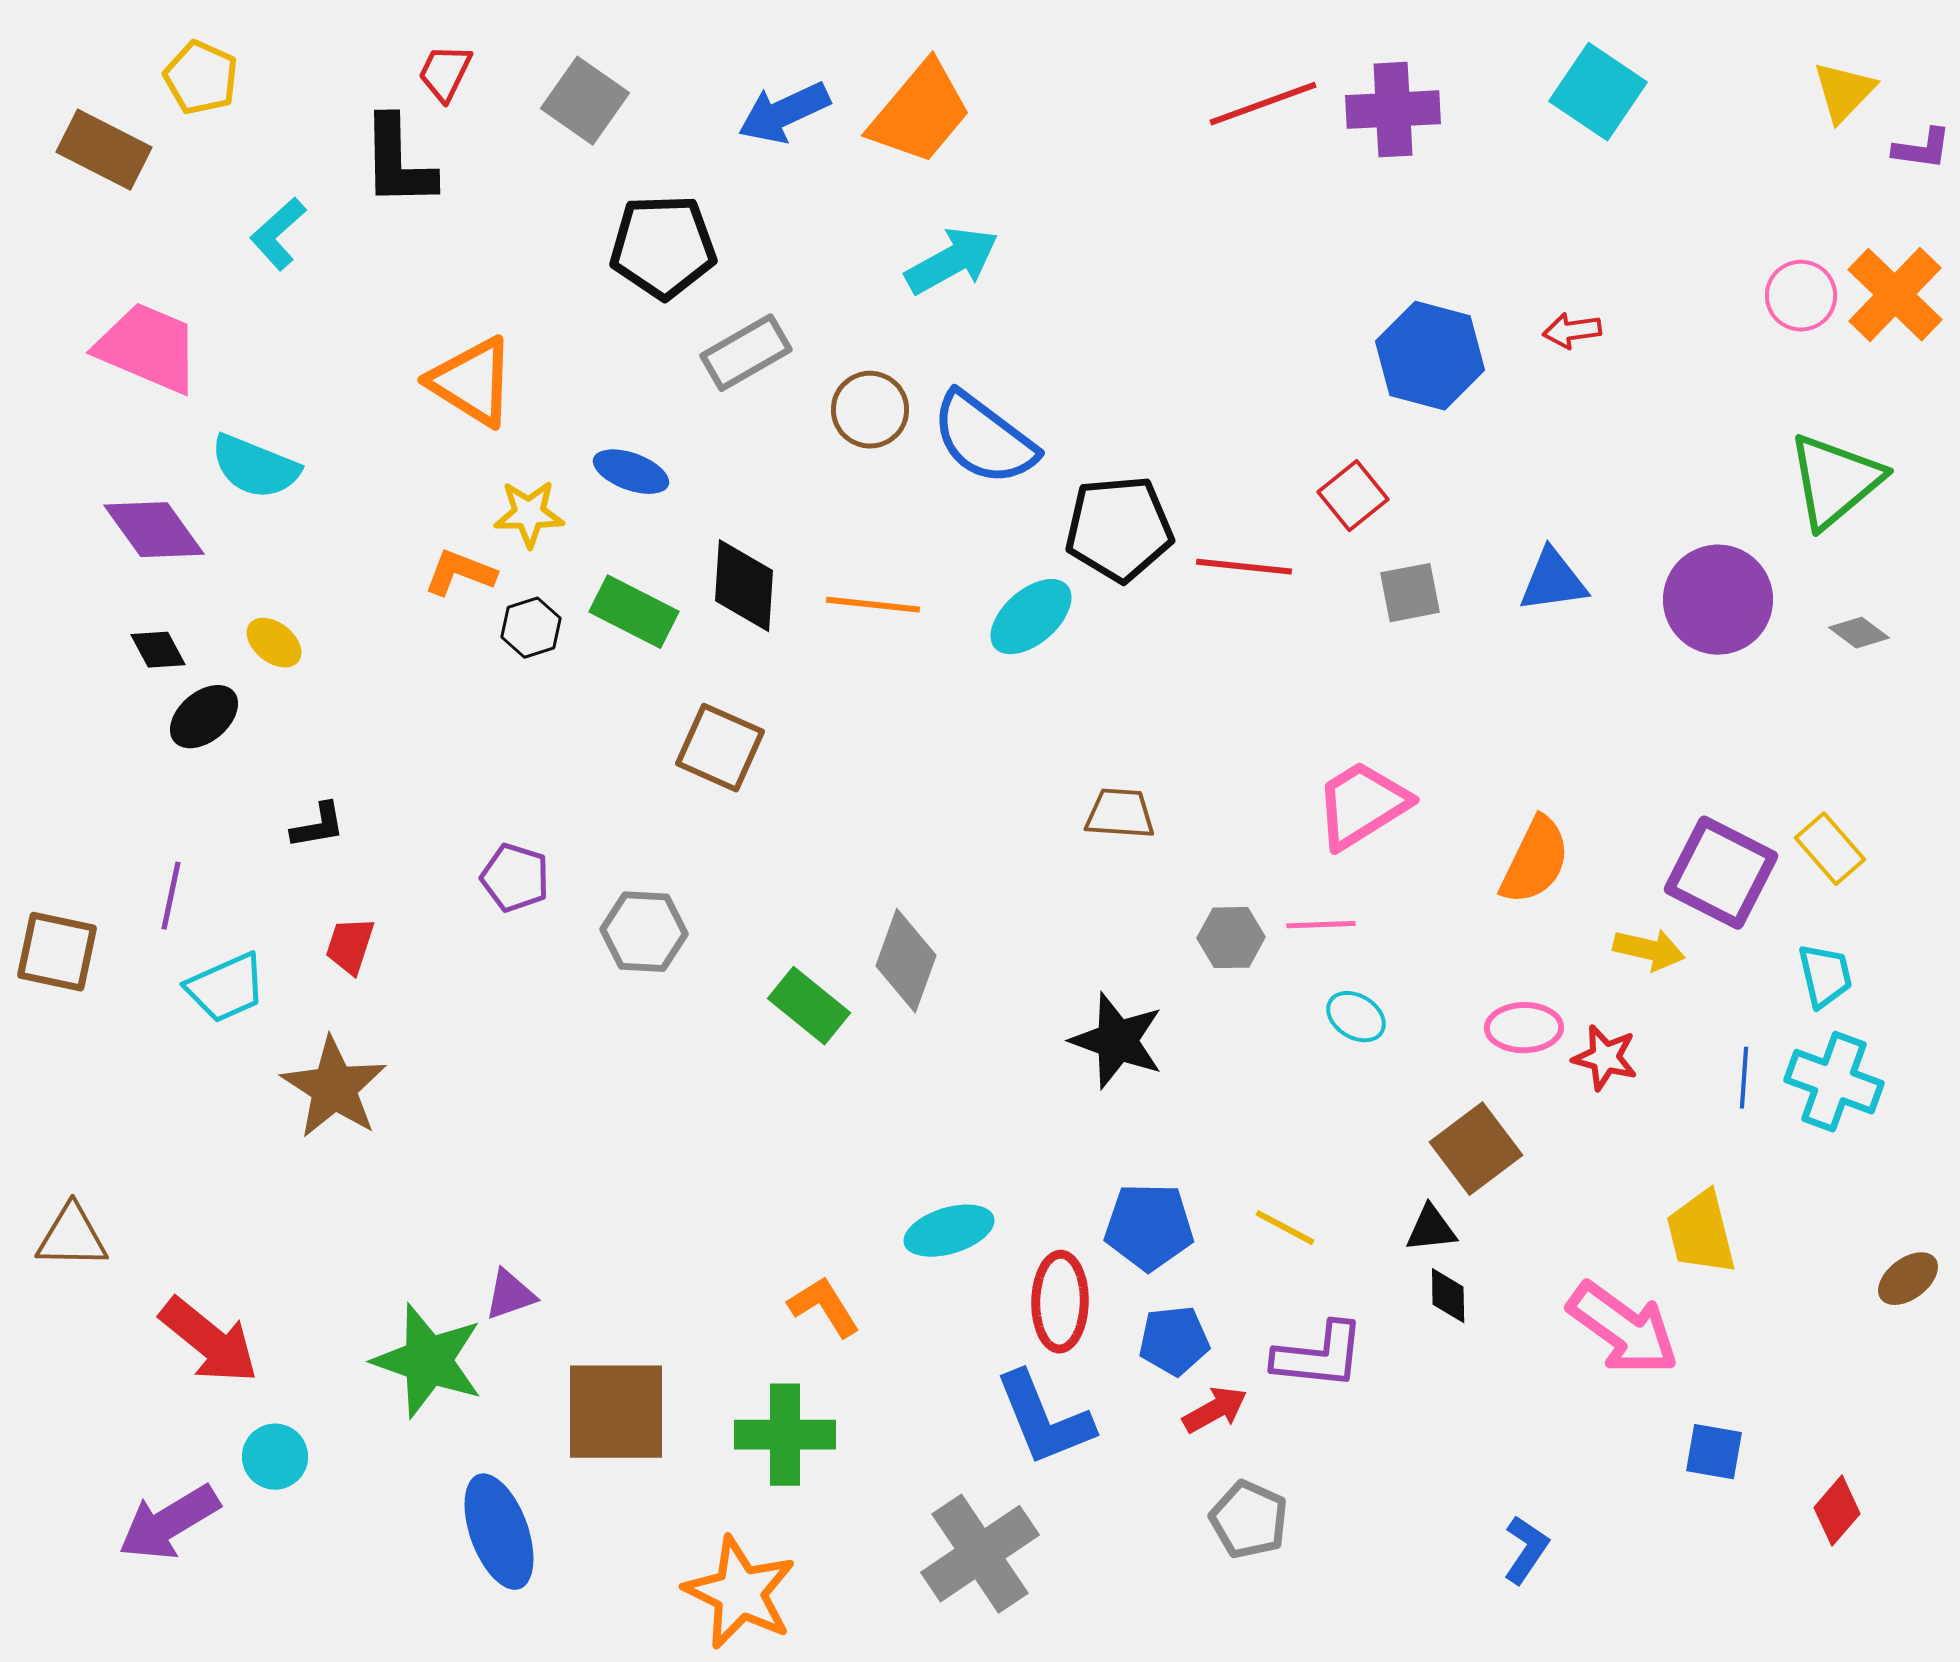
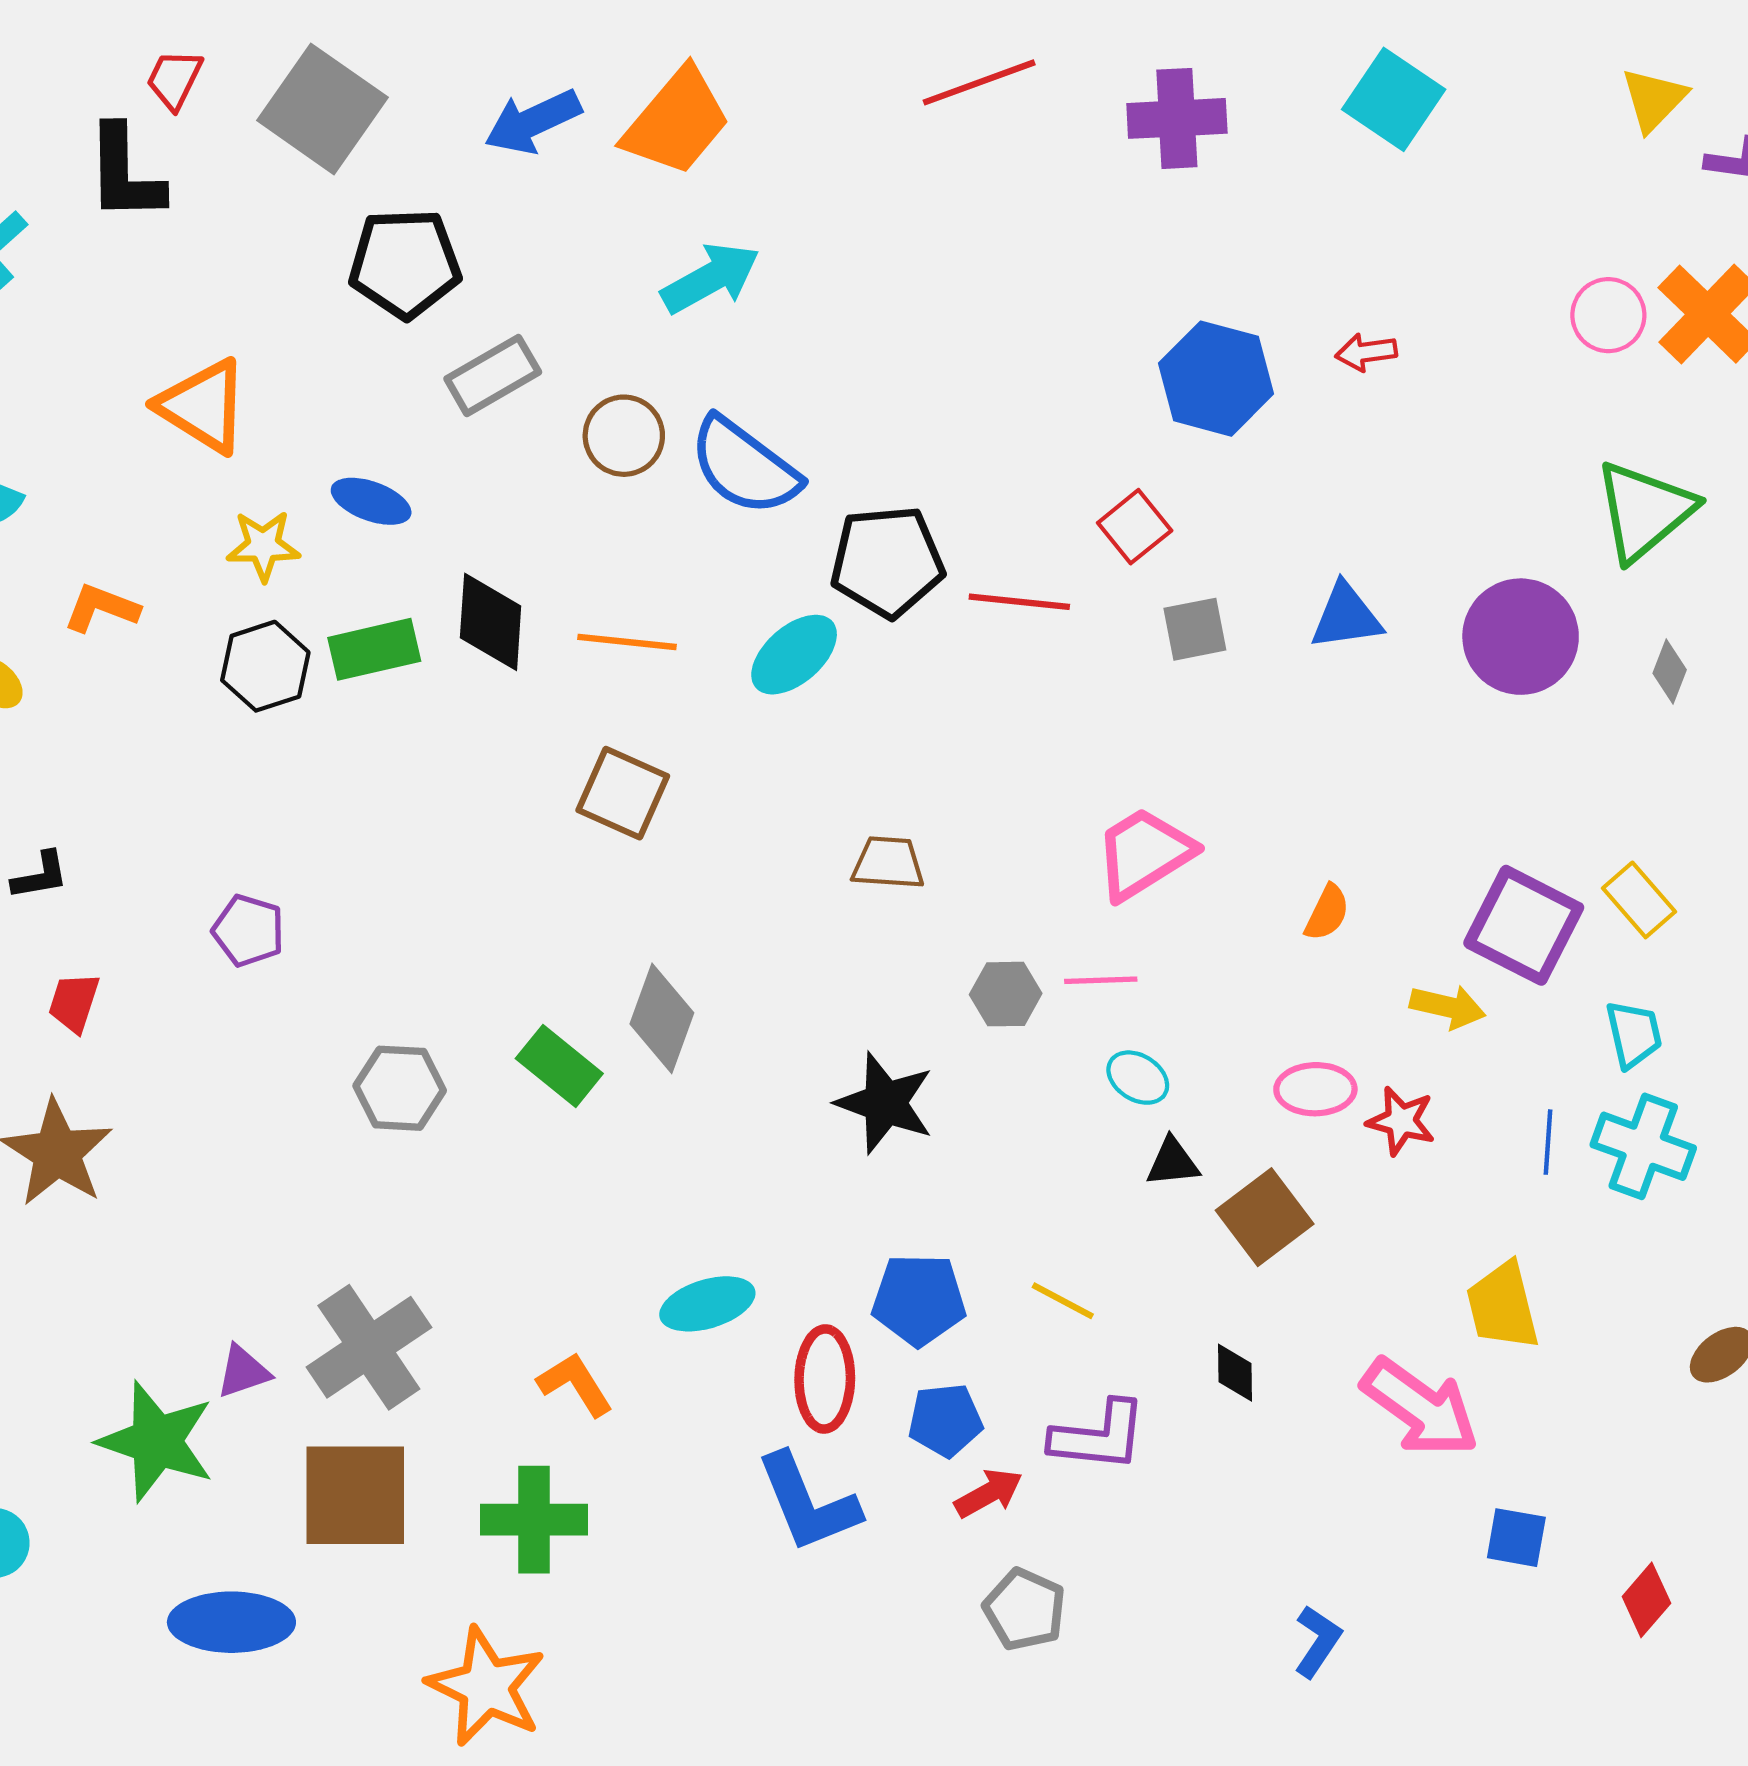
gray square: (585, 101) -> (322, 109), size x1.4
red line: (1263, 104) -> (979, 82), moved
orange L-shape: (460, 573) -> (101, 608), moved
green rectangle: (634, 612) -> (374, 649), turned -40
black hexagon: (531, 628) -> (265, 666), size x1.4
gray diamond: (1859, 633) -> (1670, 672), turned 74
brown square: (720, 748) -> (623, 793), moved
orange semicircle: (1535, 861) -> (1327, 913), size x0.6
gray hexagon: (644, 932) -> (400, 1088), moved
black triangle: (1431, 1229) -> (1173, 1162), moved
blue ellipse: (499, 1532) -> (231, 1622), turned -70
gray cross: (980, 1554) -> (369, 1347), moved

